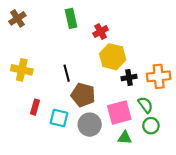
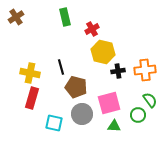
yellow cross: (22, 70) -> (30, 73), moved
green semicircle: (145, 105) -> (150, 100), moved
red rectangle: (35, 107) -> (32, 98), size x1.5
cyan square: (59, 118) -> (54, 123), moved

